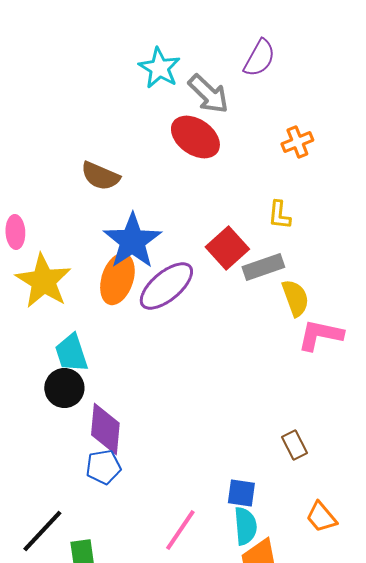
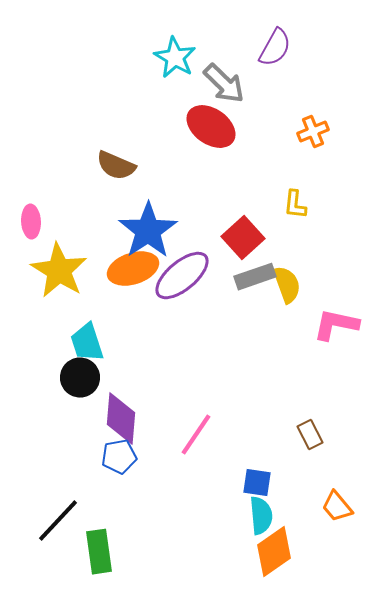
gray rectangle: (263, 267) -> (255, 277), moved
orange ellipse: (117, 279) -> (133, 269), turned 54
yellow semicircle: (295, 298) -> (287, 285), moved
pink line: (180, 530) -> (196, 435), moved

